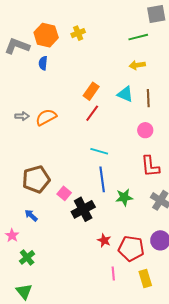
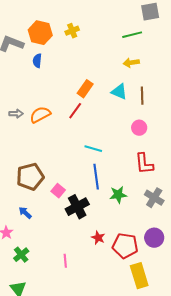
red line: (92, 113) -> (75, 111), moved
pink line: (113, 273) -> (65, 261), moved
yellow rectangle: (145, 278) -> (139, 276), size x1.4

